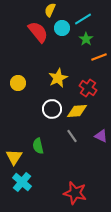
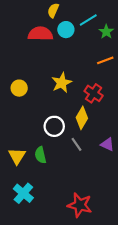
red semicircle: (38, 32) -> (40, 34), turned -50
green star: (86, 39) -> (106, 32), moved
white circle: (52, 109) -> (54, 126), moved
yellow diamond: (77, 111) -> (82, 118), turned -55
yellow triangle: (14, 157) -> (17, 156), moved

